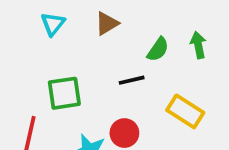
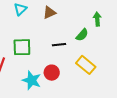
green arrow: (198, 45) -> (97, 19), moved
green semicircle: (158, 49) -> (82, 35), moved

